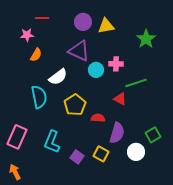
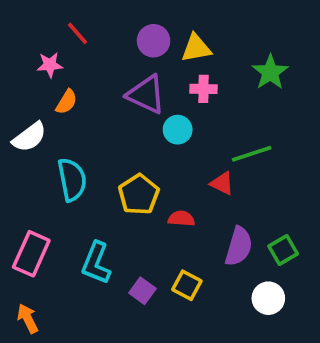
red line: (42, 18) -> (78, 33), turned 48
pink cross: (116, 64) -> (204, 89), moved
white semicircle: (58, 77) -> (29, 137), moved
purple semicircle: (117, 133) -> (239, 246), moved
white circle: (136, 152) -> (268, 298), moved

